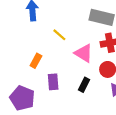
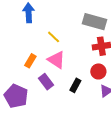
pink triangle: (84, 53) -> (56, 60), moved
purple rectangle: (53, 82) -> (46, 82), turned -35

